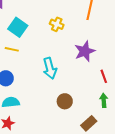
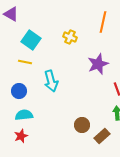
cyan arrow: (50, 68) -> (51, 81), moved
brown circle: (65, 101) -> (82, 125), moved

